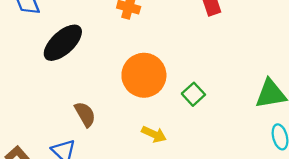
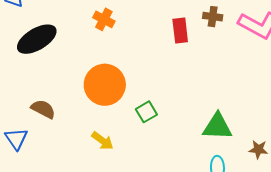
brown semicircle: (85, 114) -> (43, 109), turned -45

